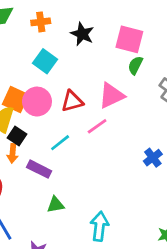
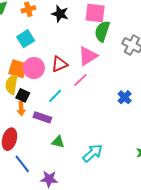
cyan square: (45, 61) -> (26, 39), moved, turned 30
green semicircle: (135, 65) -> (102, 31), size x1.5
green triangle: (56, 205) -> (58, 142), turned 32
cyan arrow: (99, 226) -> (93, 153), turned 50

